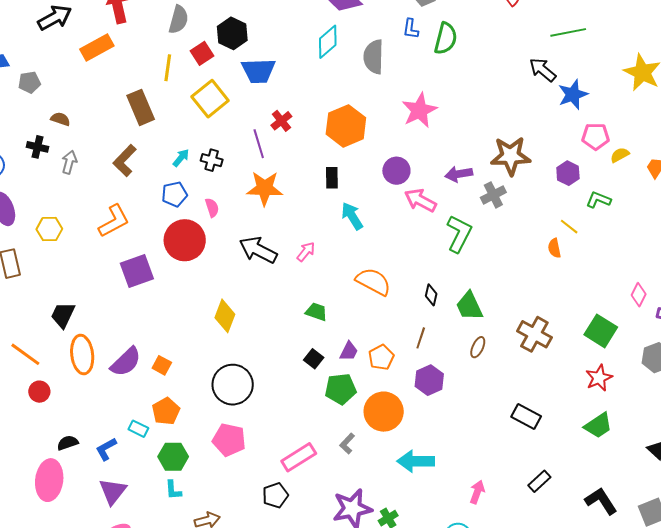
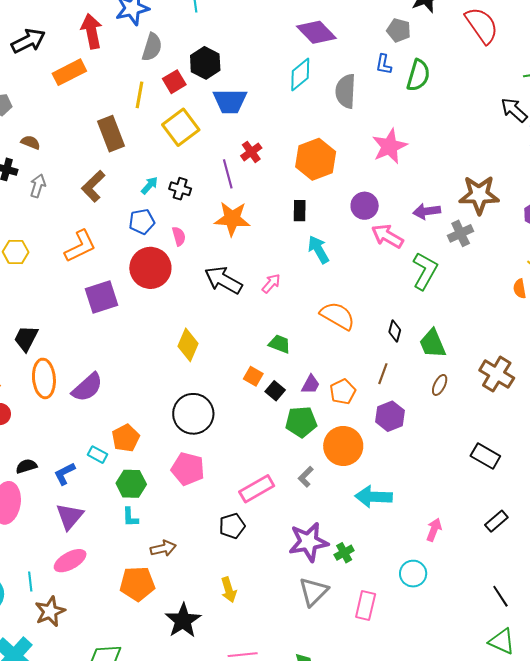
orange square: (162, 365) -> (253, 376), moved

